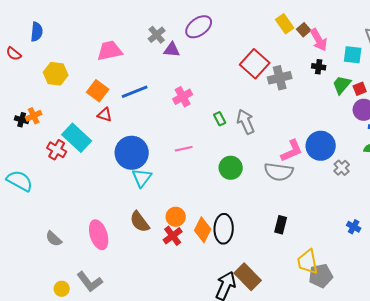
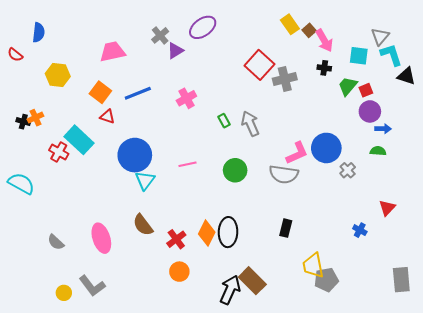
purple triangle: (172, 50) -> (175, 51), turned -36
pink line: (184, 149) -> (187, 164), moved
orange circle: (176, 217) -> (179, 272), moved

